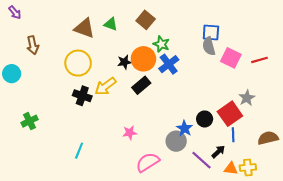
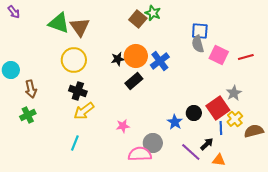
green triangle: (111, 24) -> (59, 23), moved, size x1.6
brown triangle: (84, 28) -> (80, 27), turned 35
green star: (161, 44) -> (153, 13), moved
brown arrow: (33, 45) -> (31, 89), moved
yellow arrow: (105, 86) -> (84, 111), moved
gray circle: (176, 141) -> (153, 143), moved
pink semicircle: (148, 162) -> (140, 154), turned 30
yellow cross: (248, 167) -> (235, 119), moved, turned -35

